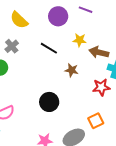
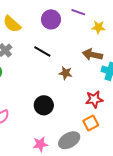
yellow star: (80, 40) -> (98, 27), moved
red star: (101, 87) -> (94, 99), moved

